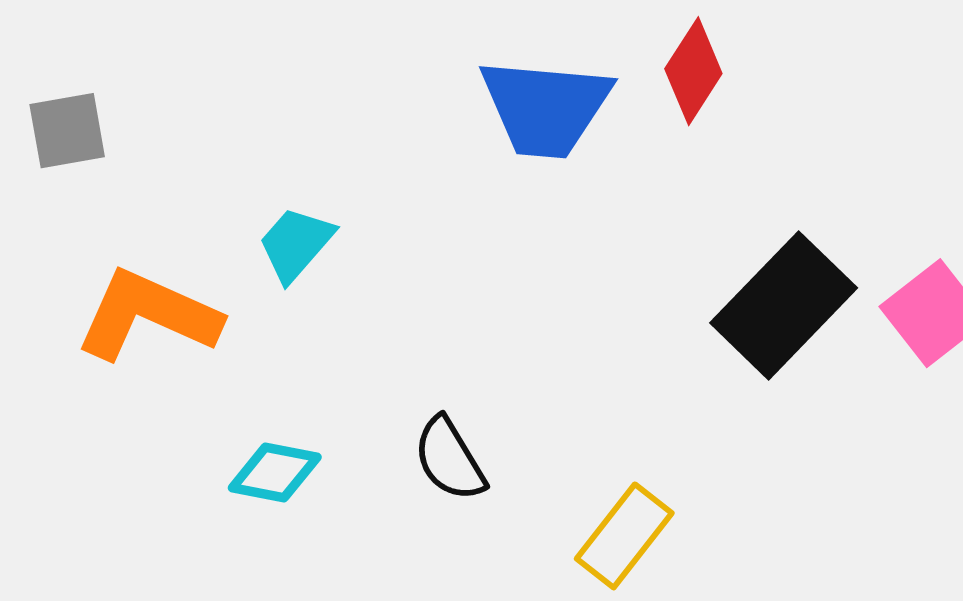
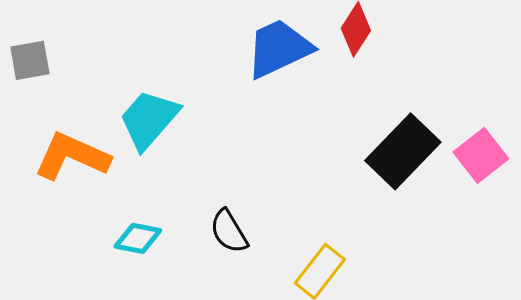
blue trapezoid: (546, 108) -> (279, 48), turned 150
cyan trapezoid: (296, 244) -> (149, 119), size x1.5

